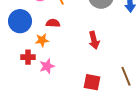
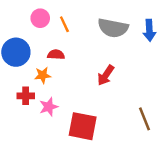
red arrow: (94, 40) -> (106, 75), turned 48
red square: (92, 82) -> (83, 126), moved, size x1.4

